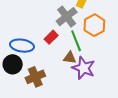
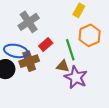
gray cross: (67, 17) -> (29, 22), moved
brown cross: (35, 77) -> (29, 61), moved

